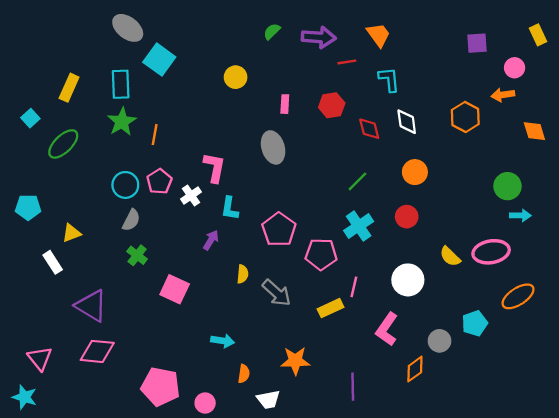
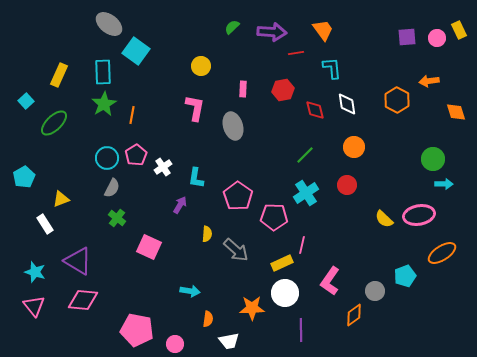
pink circle: (515, 68) -> (437, 38), moved
pink L-shape: (214, 167) -> (195, 108), moved
cyan pentagon: (28, 207) -> (24, 177), turned -30
white circle: (408, 280) -> (285, 293), moved
cyan star: (25, 397) -> (35, 272), moved

